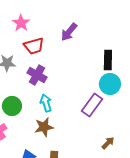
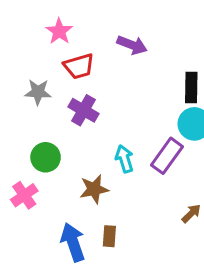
purple arrow: (69, 32) -> (132, 45), turned -108
cyan arrow: (46, 103) -> (124, 159), moved

